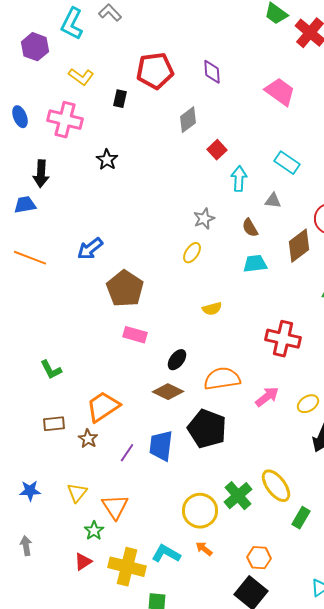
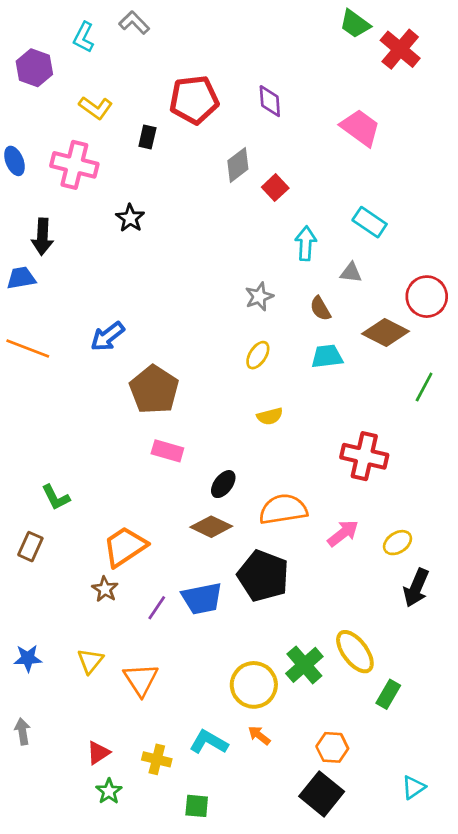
cyan L-shape: (72, 24) -> (84, 37), size x0.7
red square: (217, 150) -> (275, 188), moved
brown diamond: (299, 246) -> (386, 332), turned 64
yellow ellipse: (192, 253) -> (258, 355), moved
brown rectangle: (54, 424) -> (30, 547), moved, turned -60
blue trapezoid: (161, 446) -> (202, 598), turned -108
green star: (94, 531) -> (109, 791), moved
yellow cross: (127, 567) -> (157, 759), size x0.6

